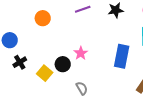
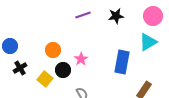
orange circle: (43, 18) -> (53, 50), moved

